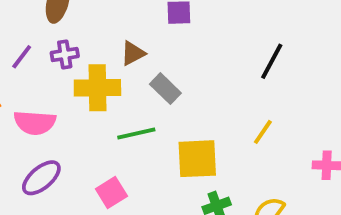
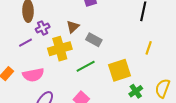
purple cross: (65, 54) -> (43, 28), moved
purple line: (22, 57) -> (26, 43), moved, turned 40

